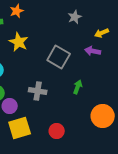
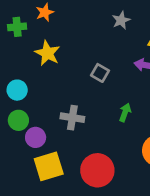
gray square: (59, 57) -> (100, 73), size x0.6
red circle: (57, 131) -> (97, 170), size x1.6

